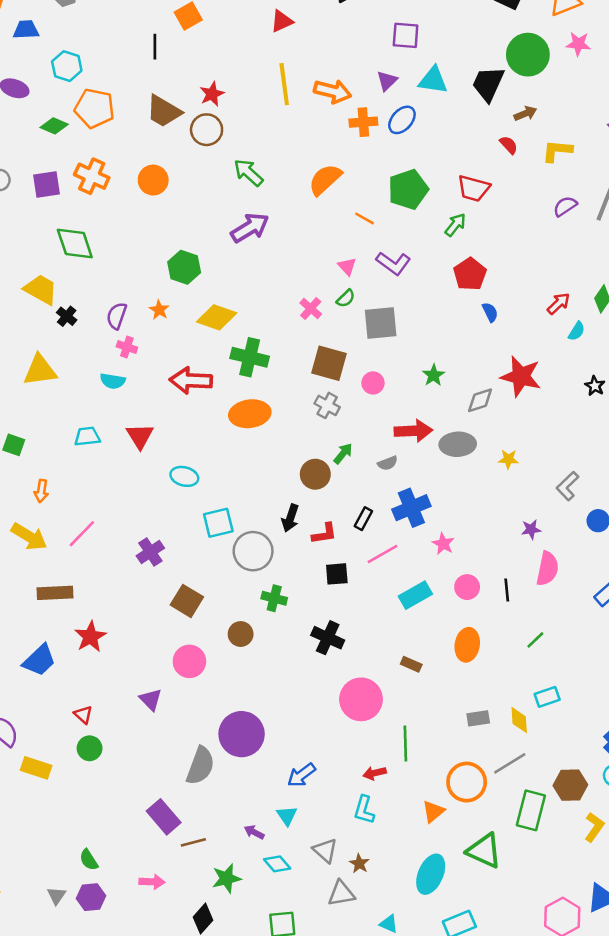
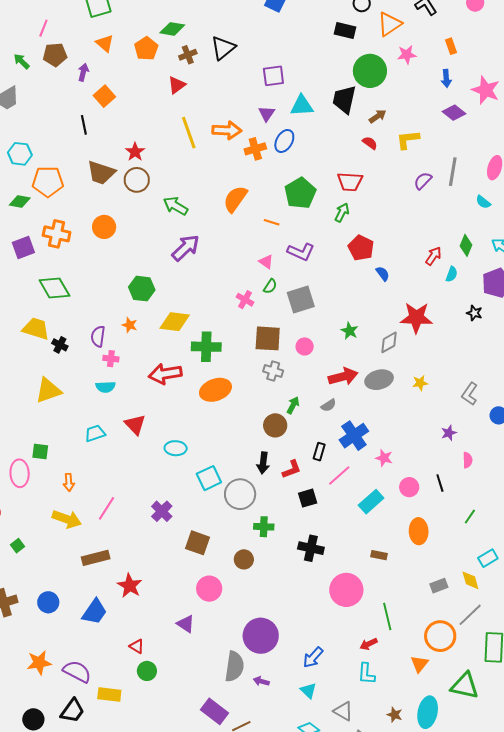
pink semicircle: (547, 569) -> (468, 460), size x0.6
purple arrow: (254, 832) -> (261, 681), moved
brown star: (359, 863) -> (395, 715), moved

